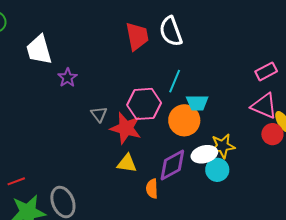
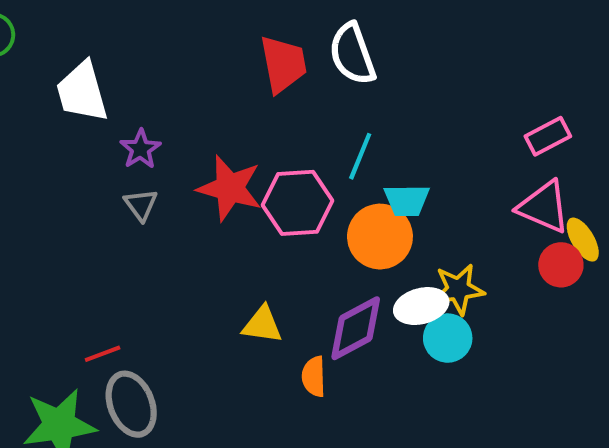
gray triangle: (99, 114) -> (141, 205), moved
red star: (126, 128) -> (230, 188), moved
red line: (16, 181) -> (103, 354), moved

